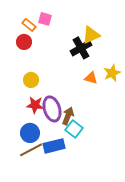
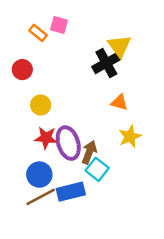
yellow triangle: (91, 35) -> (119, 46), turned -42
red circle: (24, 42) -> (22, 70), moved
yellow star: (112, 73) -> (130, 136), moved

